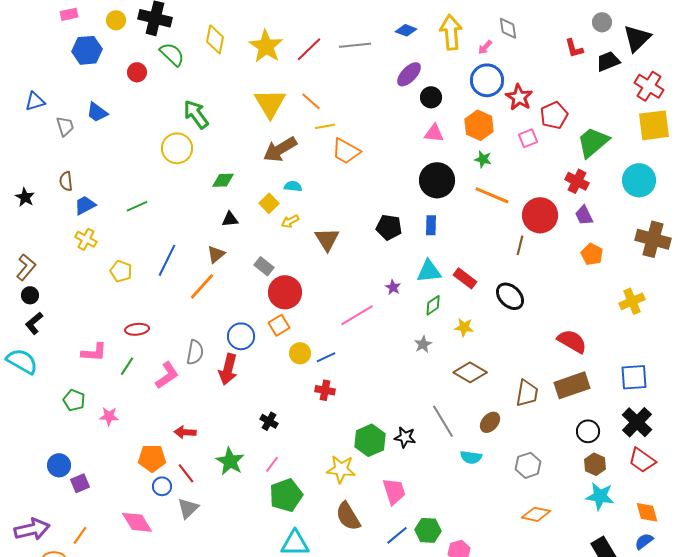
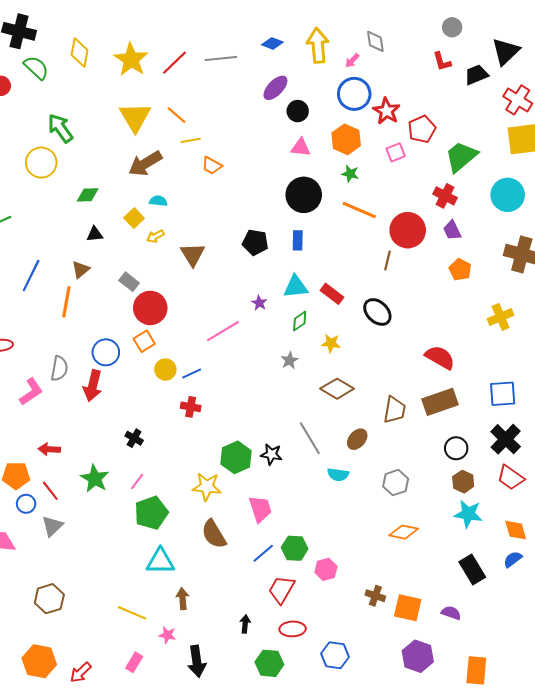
gray circle: (602, 22) -> (452, 27), moved
orange trapezoid: (346, 151) -> (212, 166), size x0.7
orange line: (202, 286) -> (66, 302), turned -32

